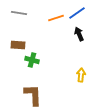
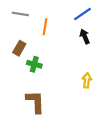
orange line: (56, 18) -> (45, 27), moved, turned -63
brown rectangle: (18, 45) -> (19, 48), turned -64

